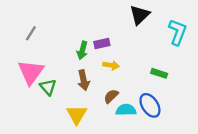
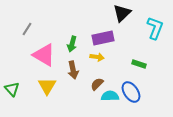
purple rectangle: (102, 44) -> (103, 38), moved, size x1.5
pink triangle: (31, 72) -> (44, 55), moved, turned -35
green triangle: (48, 87) -> (12, 89), moved
yellow triangle: (77, 115) -> (47, 86), moved

